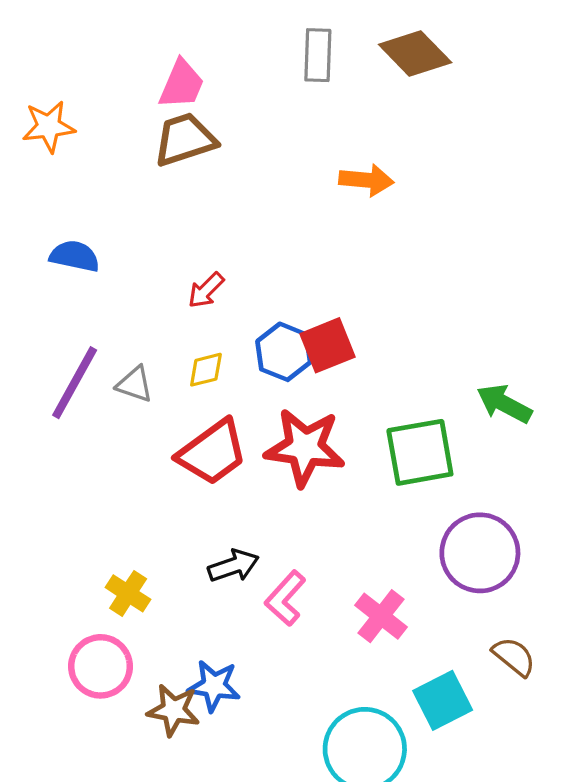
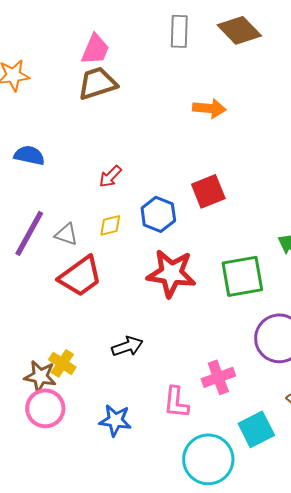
red square: (328, 345) -> (208, 191), moved
red trapezoid: (212, 452) -> (80, 276), moved
pink L-shape: (285, 598) -> (176, 402), moved, turned -36
pink cross: (381, 616) -> (218, 377), turned 32
brown star: (173, 710) -> (40, 376), moved

